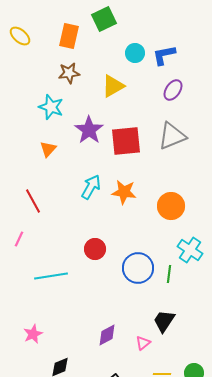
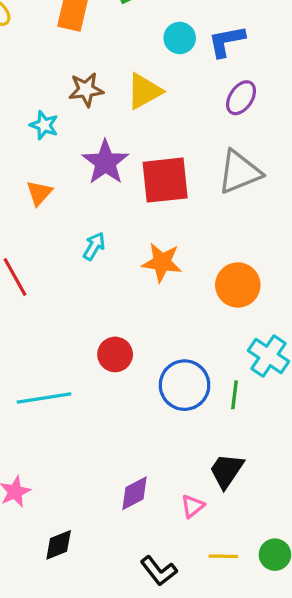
brown star: (69, 73) -> (86, 90), moved
cyan star: (51, 107) -> (44, 125), size x0.7
cyan arrow: (91, 187) -> (94, 246), moved, size x0.7

